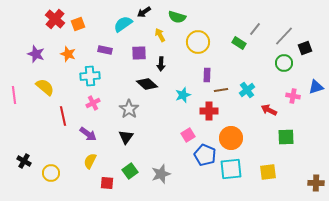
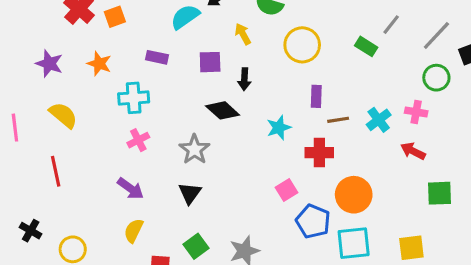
pink cross: (293, 96) -> (416, 112), moved
red line: (63, 116) -> (56, 171), moved

